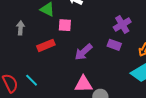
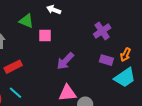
red rectangle: (46, 45) -> (13, 67), moved
purple rectangle: (114, 45) -> (106, 60), moved

